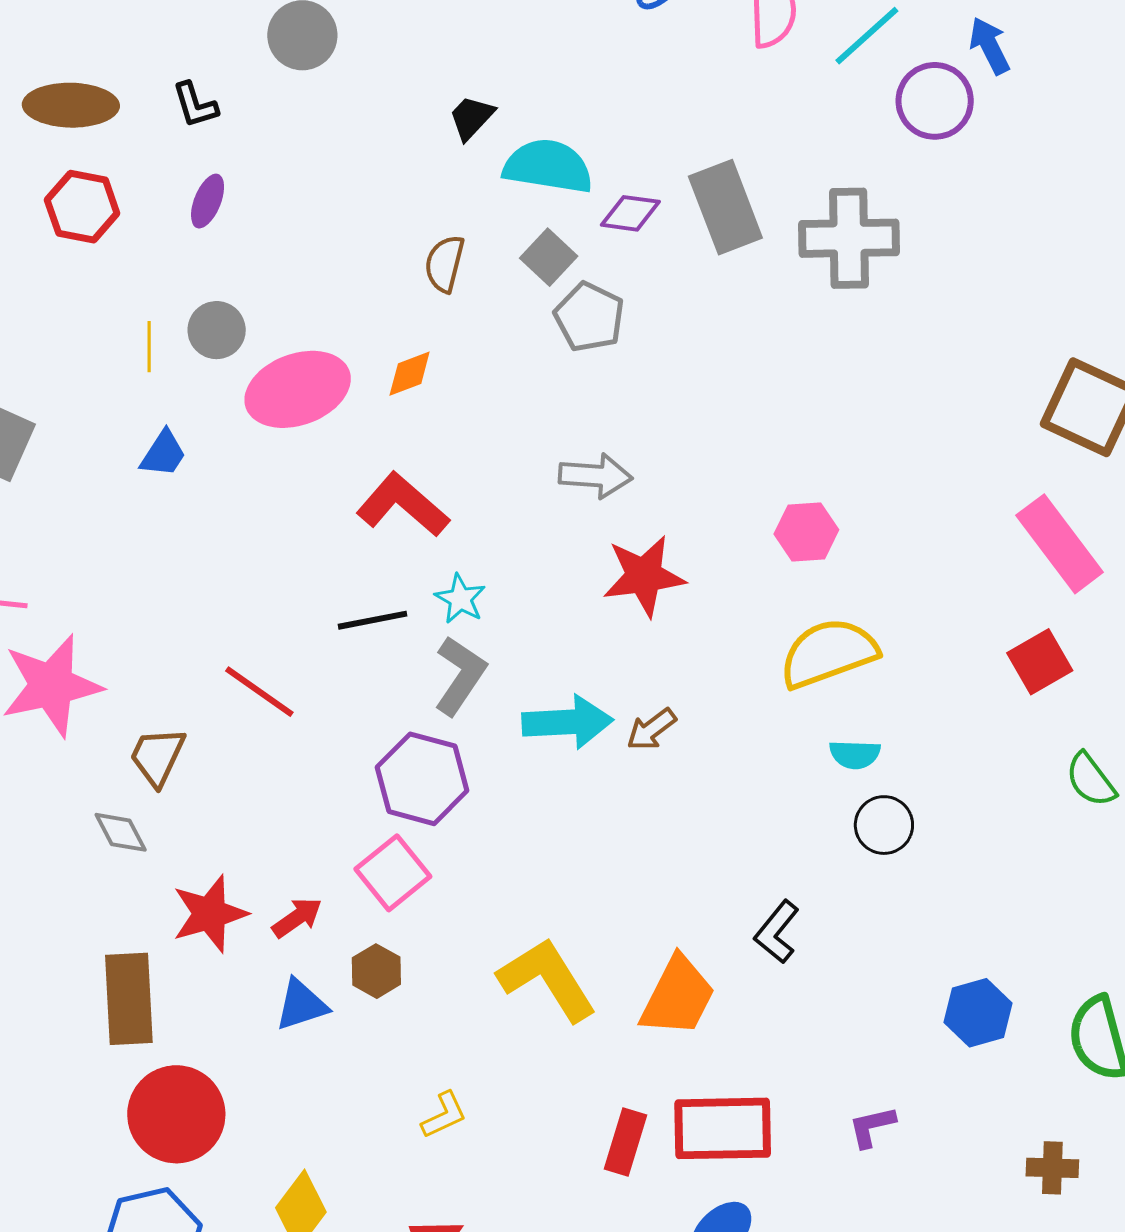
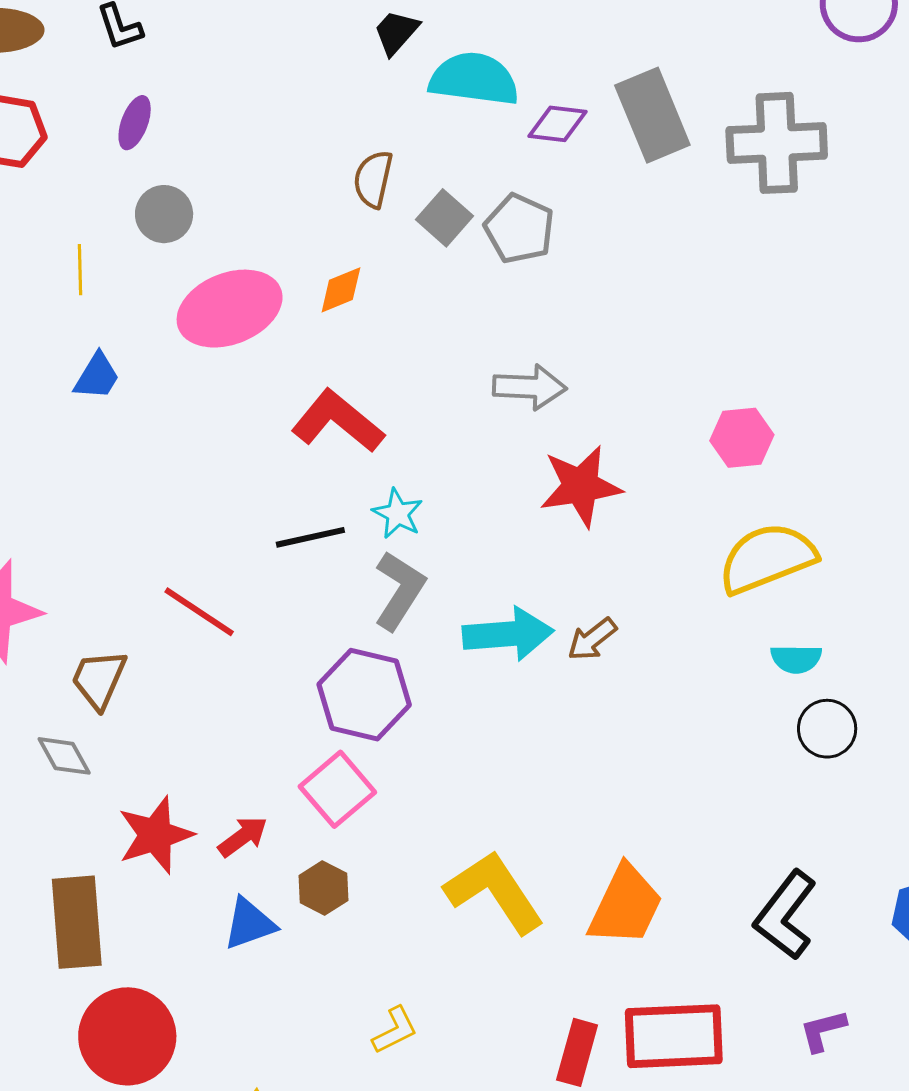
gray square: (549, 257) -> (445, 218), moved
gray circle: (217, 330) -> (164, 214), moved
black L-shape: (777, 932) -> (785, 915), moved, size x1.4

